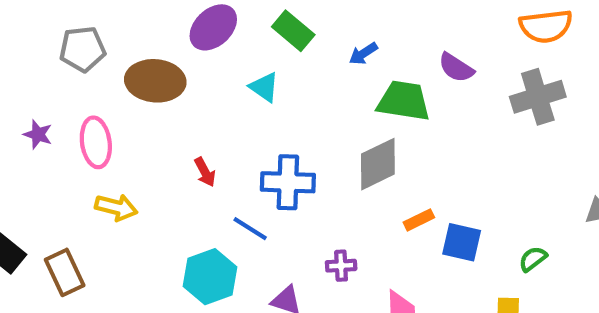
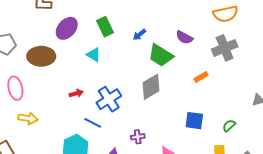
green rectangle: (293, 31) -> (105, 27), turned 30
green trapezoid: (404, 101) -> (161, 55), turned -152
red arrow: (205, 172) -> (76, 93), moved, turned -72
blue cross: (288, 182) -> (109, 99), turned -30
orange rectangle: (419, 220) -> (201, 77), moved

